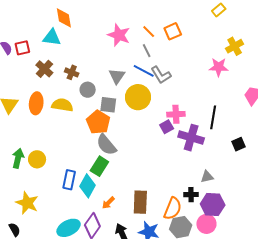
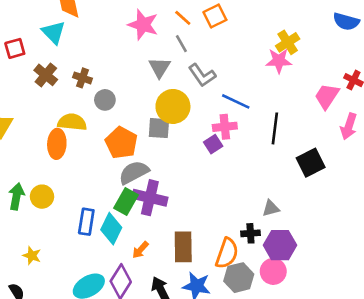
cyan triangle: (52, 37) -> (54, 32), turned 42
yellow cross: (235, 46) -> (288, 42), moved
blue line: (144, 71) -> (236, 101), moved
gray triangle: (117, 76) -> (160, 67), moved
orange ellipse: (36, 103) -> (57, 144), moved
gray square: (108, 105) -> (159, 128), moved
purple cross: (191, 138) -> (150, 198), moved
black square: (239, 144) -> (311, 163), size x1.5
gray semicircle: (106, 145) -> (134, 172), turned 105
yellow star: (27, 203) -> (32, 256), size x0.6

